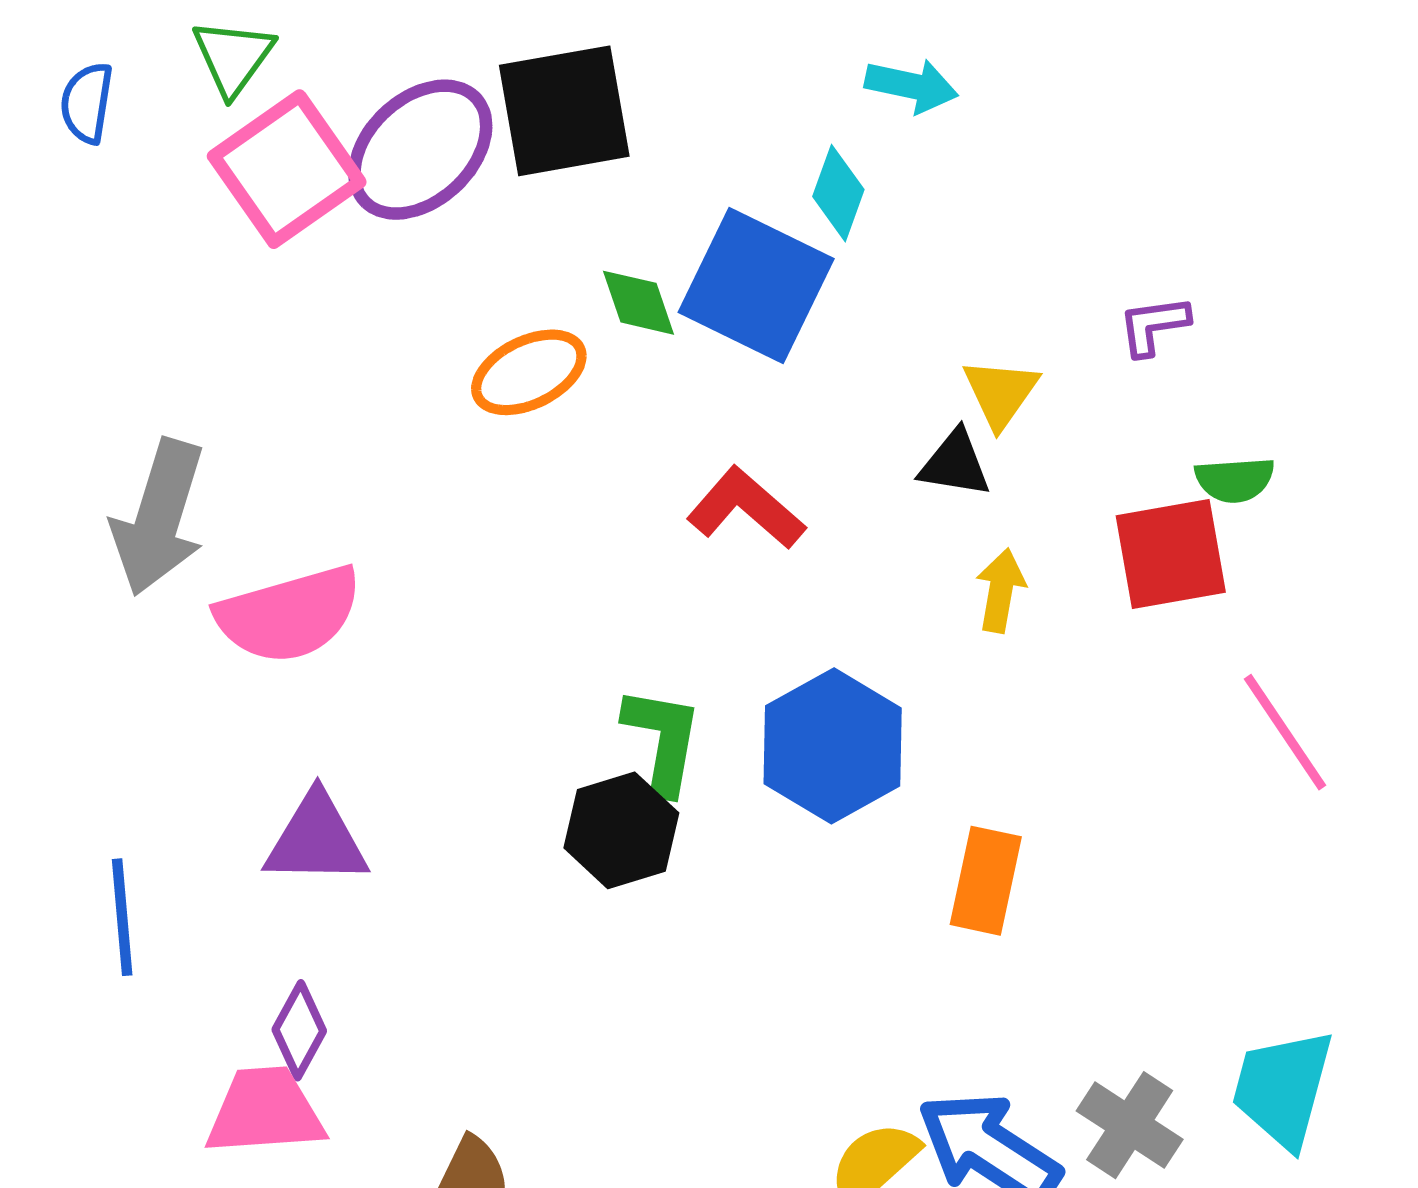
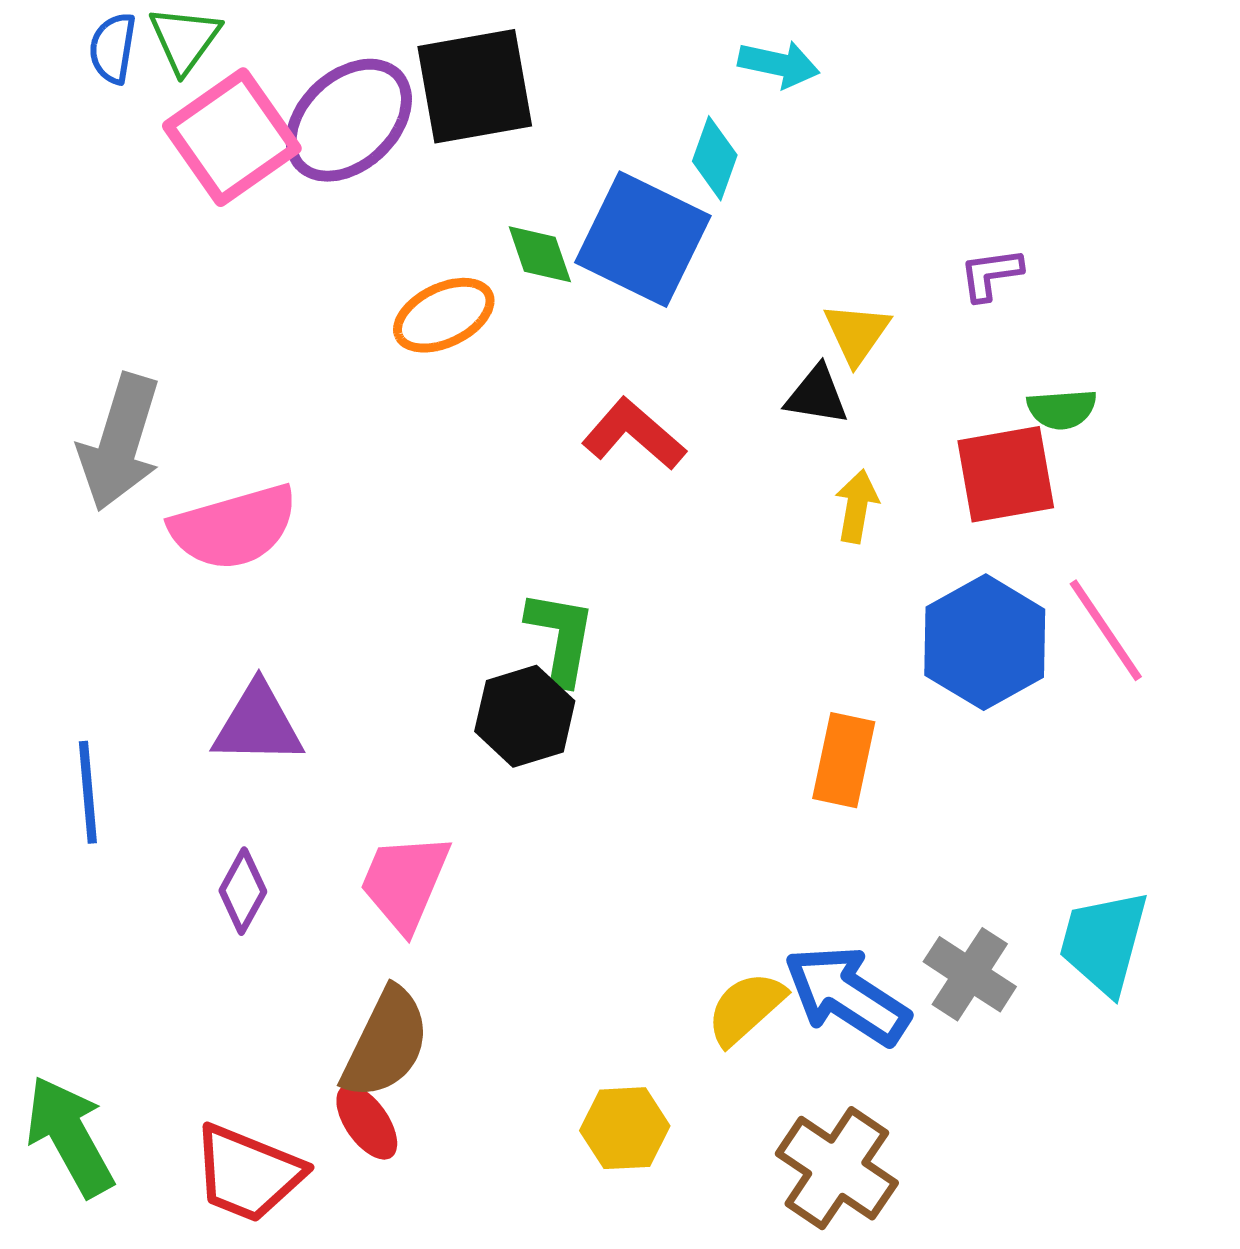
blue semicircle: (87, 103) -> (113, 48), moved
blue hexagon: (833, 746) -> (985, 642), moved
pink trapezoid: (265, 1111) -> (405, 882), moved, turned -63

